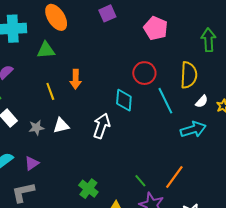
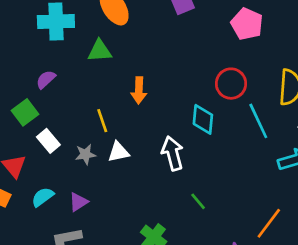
yellow line: (50, 91) -> (102, 121), moved
white arrow: (102, 126) -> (173, 153), turned -35
green line: (140, 181) -> (198, 201), moved

